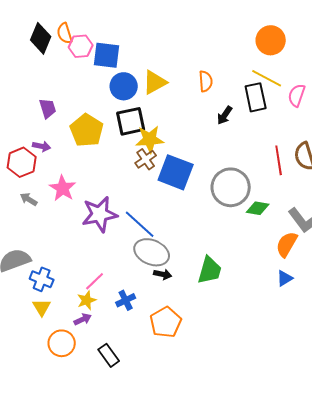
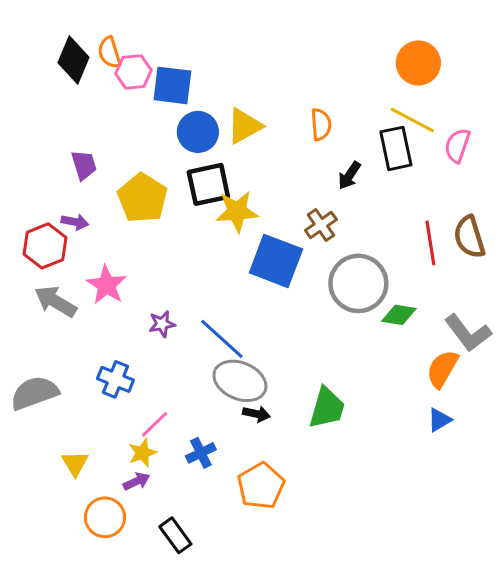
brown cross: (146, 159) -> (321, 225), moved
gray arrow: (29, 199) -> (55, 301), size x1.6
purple star: (100, 214) -> (162, 324), size x0.5
blue cross: (42, 279) -> (115, 379), moved

